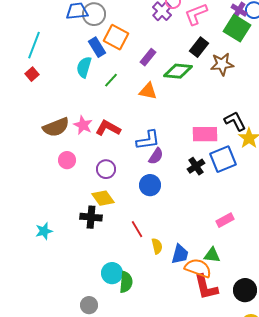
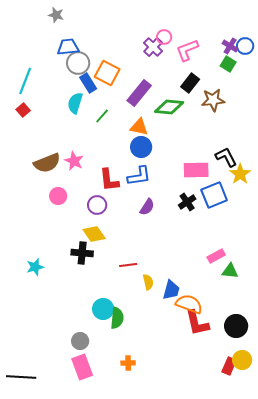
gray circle: (94, 14) -> (78, 63), moved
green square: (237, 28) -> (228, 64), size x0.6
purple rectangle: (148, 57) -> (139, 93), size x1.5
red L-shape: (108, 128) -> (109, 180), moved, turned -125
purple semicircle: (156, 156) -> (147, 207), moved
blue circle: (150, 185) -> (141, 147), moved
red line: (137, 229) -> (128, 265), turned -66
green triangle: (212, 255) -> (230, 271), moved

